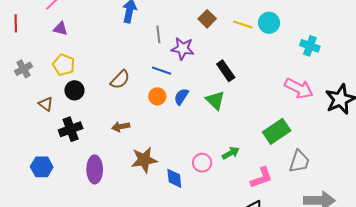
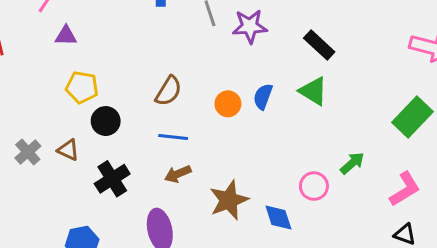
gray cross: (23, 69) -> (28, 152), moved
blue line: (162, 71) -> (173, 137), moved
brown arrow: (121, 127) -> (178, 174), moved

